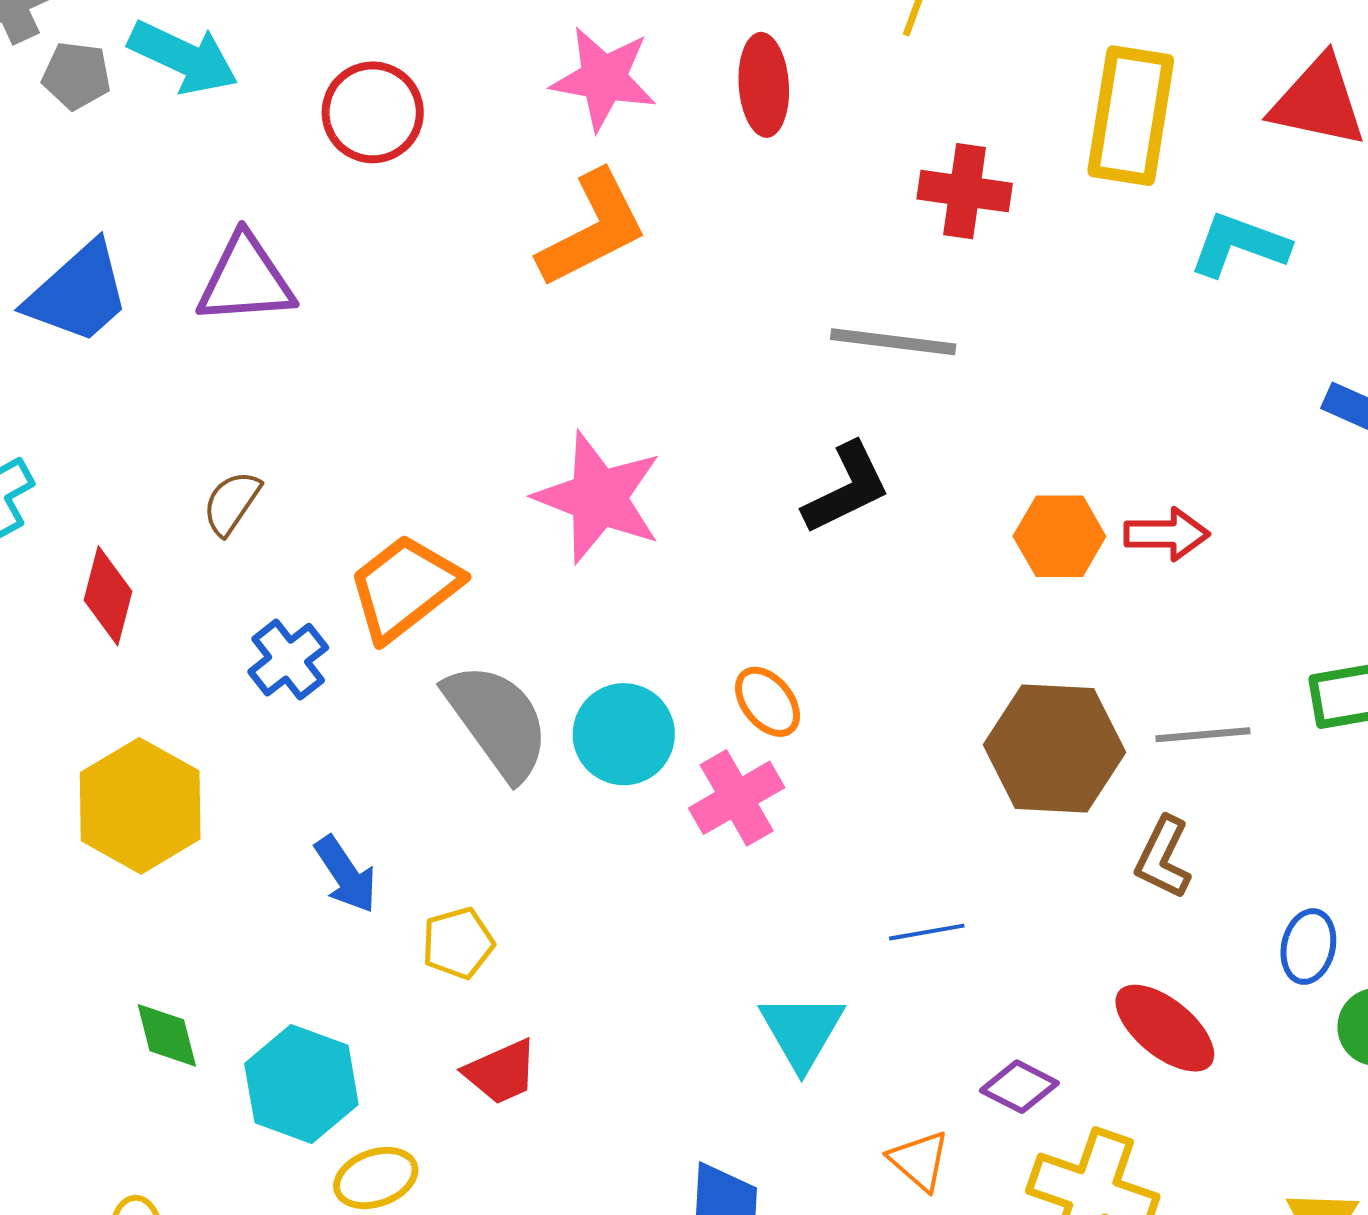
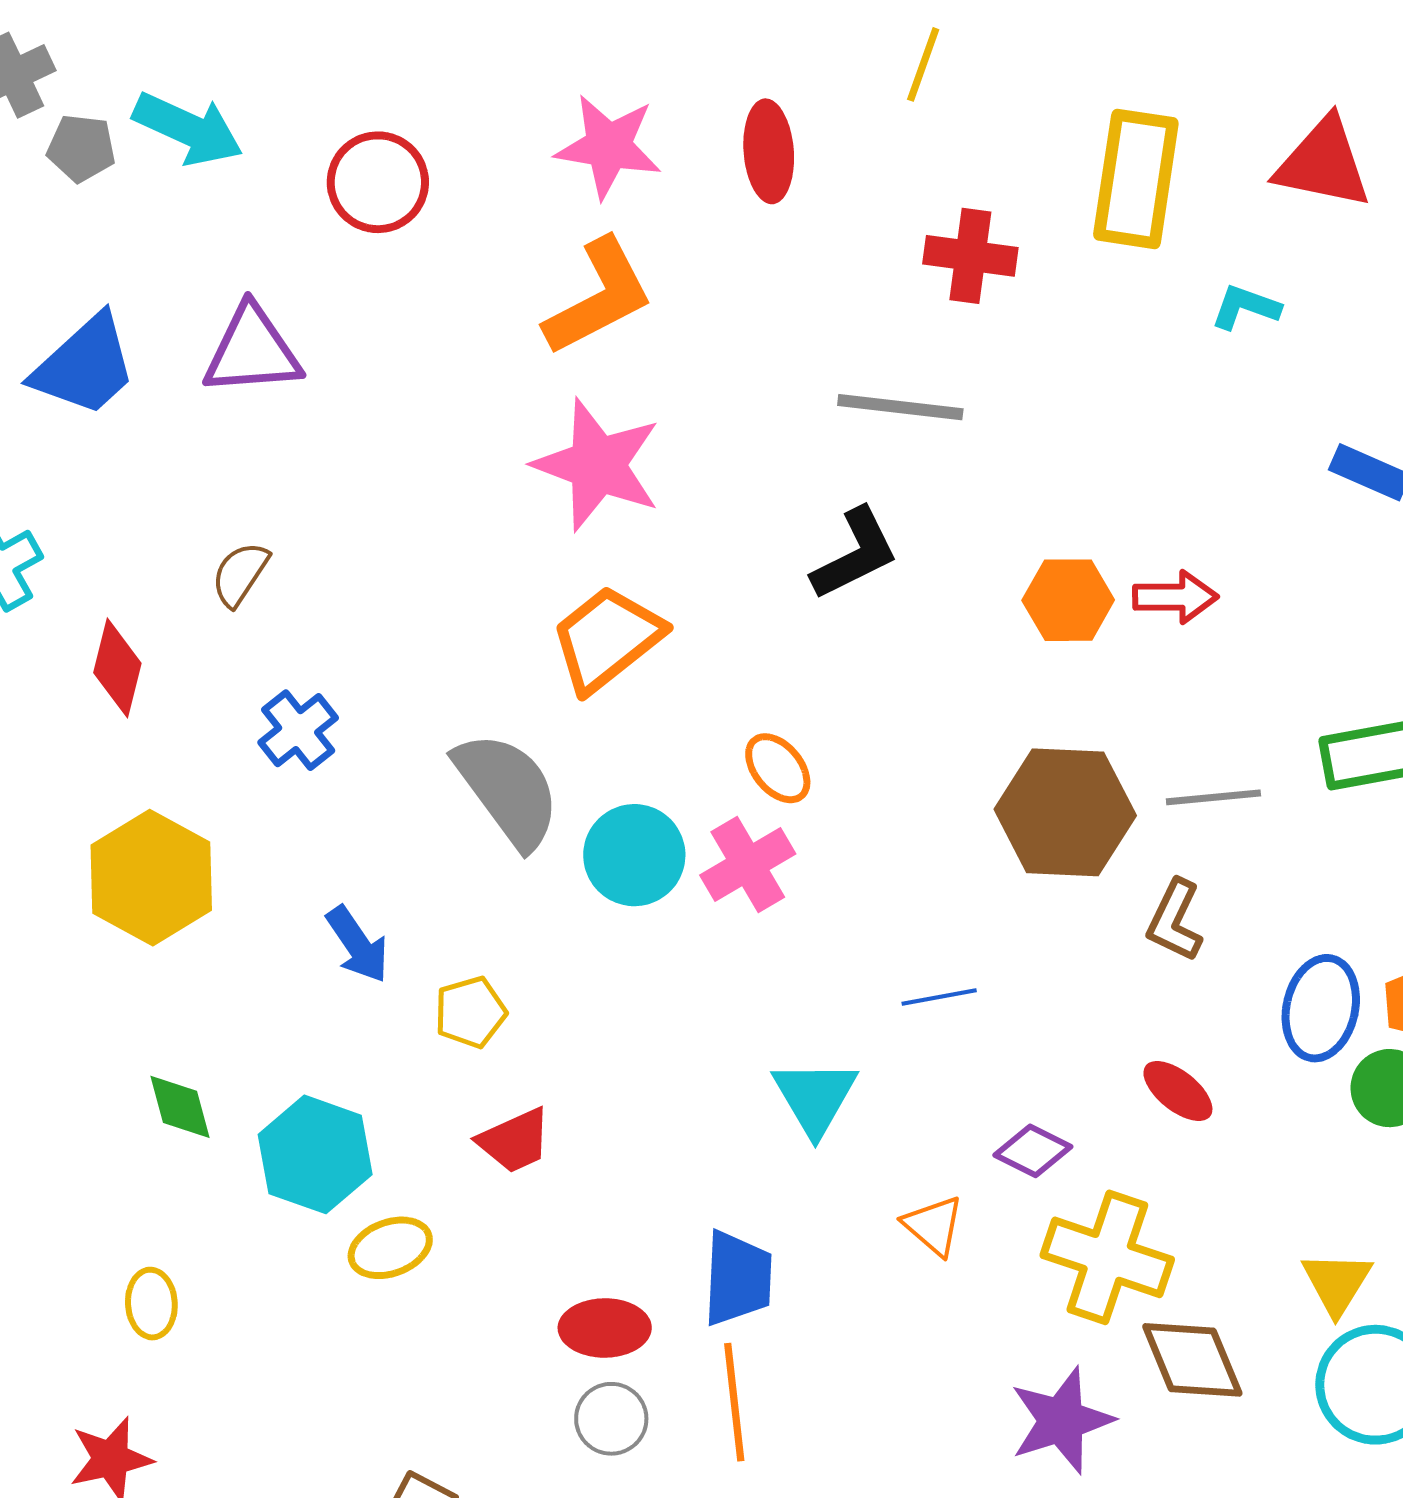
cyan L-shape: (1239, 245) -> (1245, 307), size x0.7
pink star: (598, 498) -> (597, 465), moved
orange trapezoid: (404, 587) -> (607, 639), moved
cyan circle: (624, 734) -> (634, 855), moved
blue ellipse: (1308, 947) -> (1321, 1008), size x1.4
red ellipse: (1165, 1028) -> (1178, 1091), size x0.7

